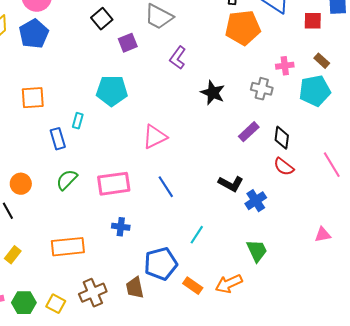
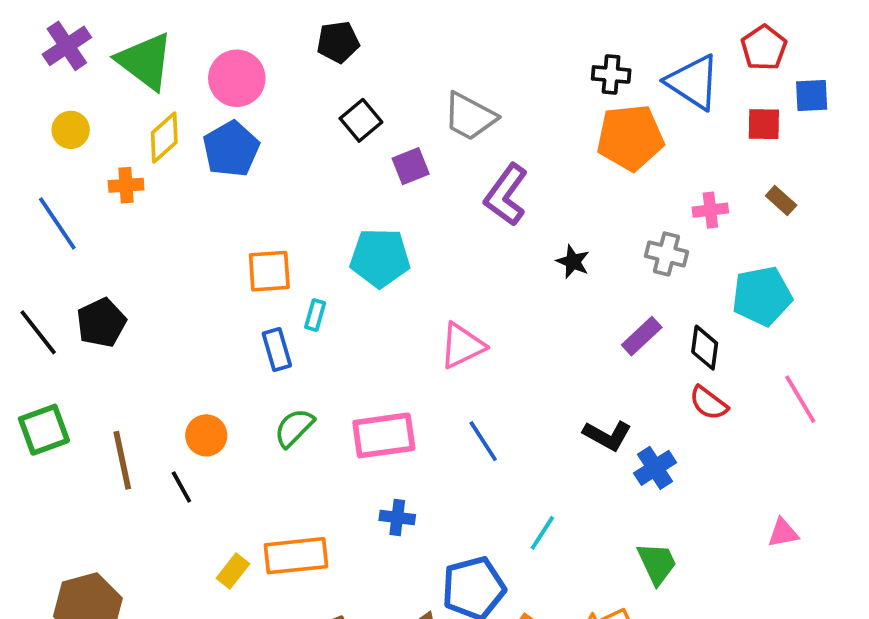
purple L-shape: (178, 58) -> (506, 195), size x1.4
cyan pentagon: (315, 91) -> (762, 296), moved
black star: (213, 93) -> (573, 262), size x0.7
orange square: (33, 98) -> (269, 271), moved
yellow rectangle: (13, 255) -> (233, 571), moved

